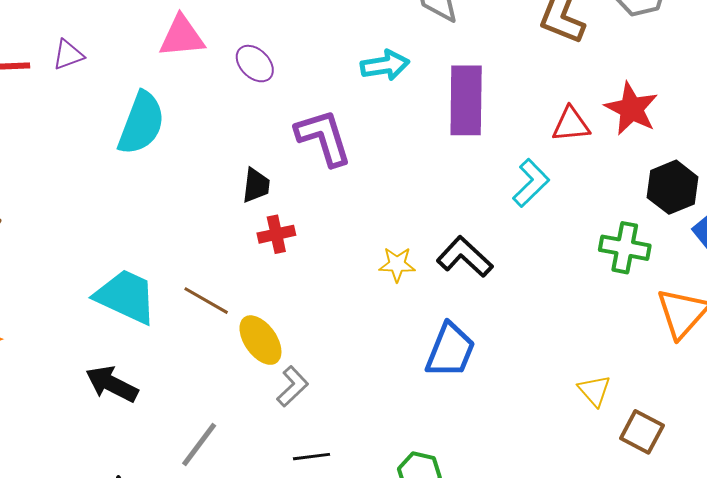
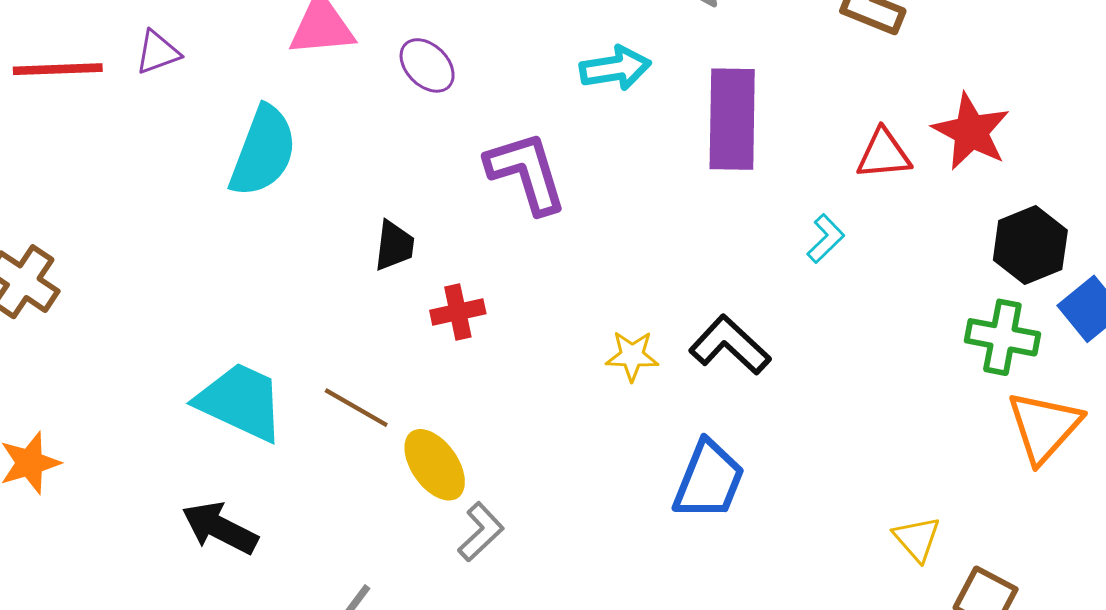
cyan L-shape: (531, 183) -> (826, 239), size x0.7
black trapezoid: (256, 185) -> (394, 246), moved
green cross: (625, 248) -> (1002, 337), moved

